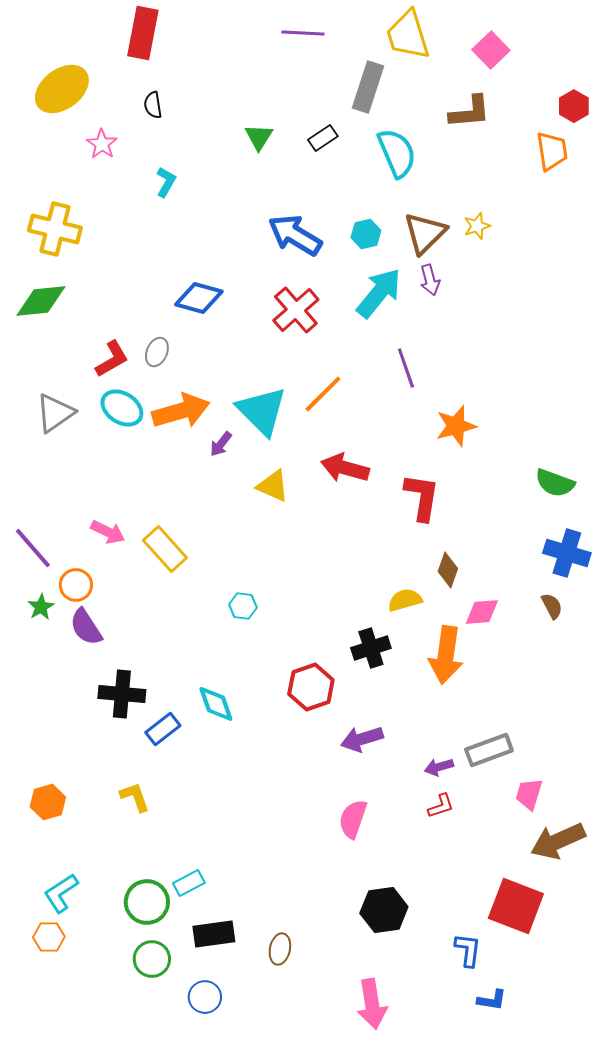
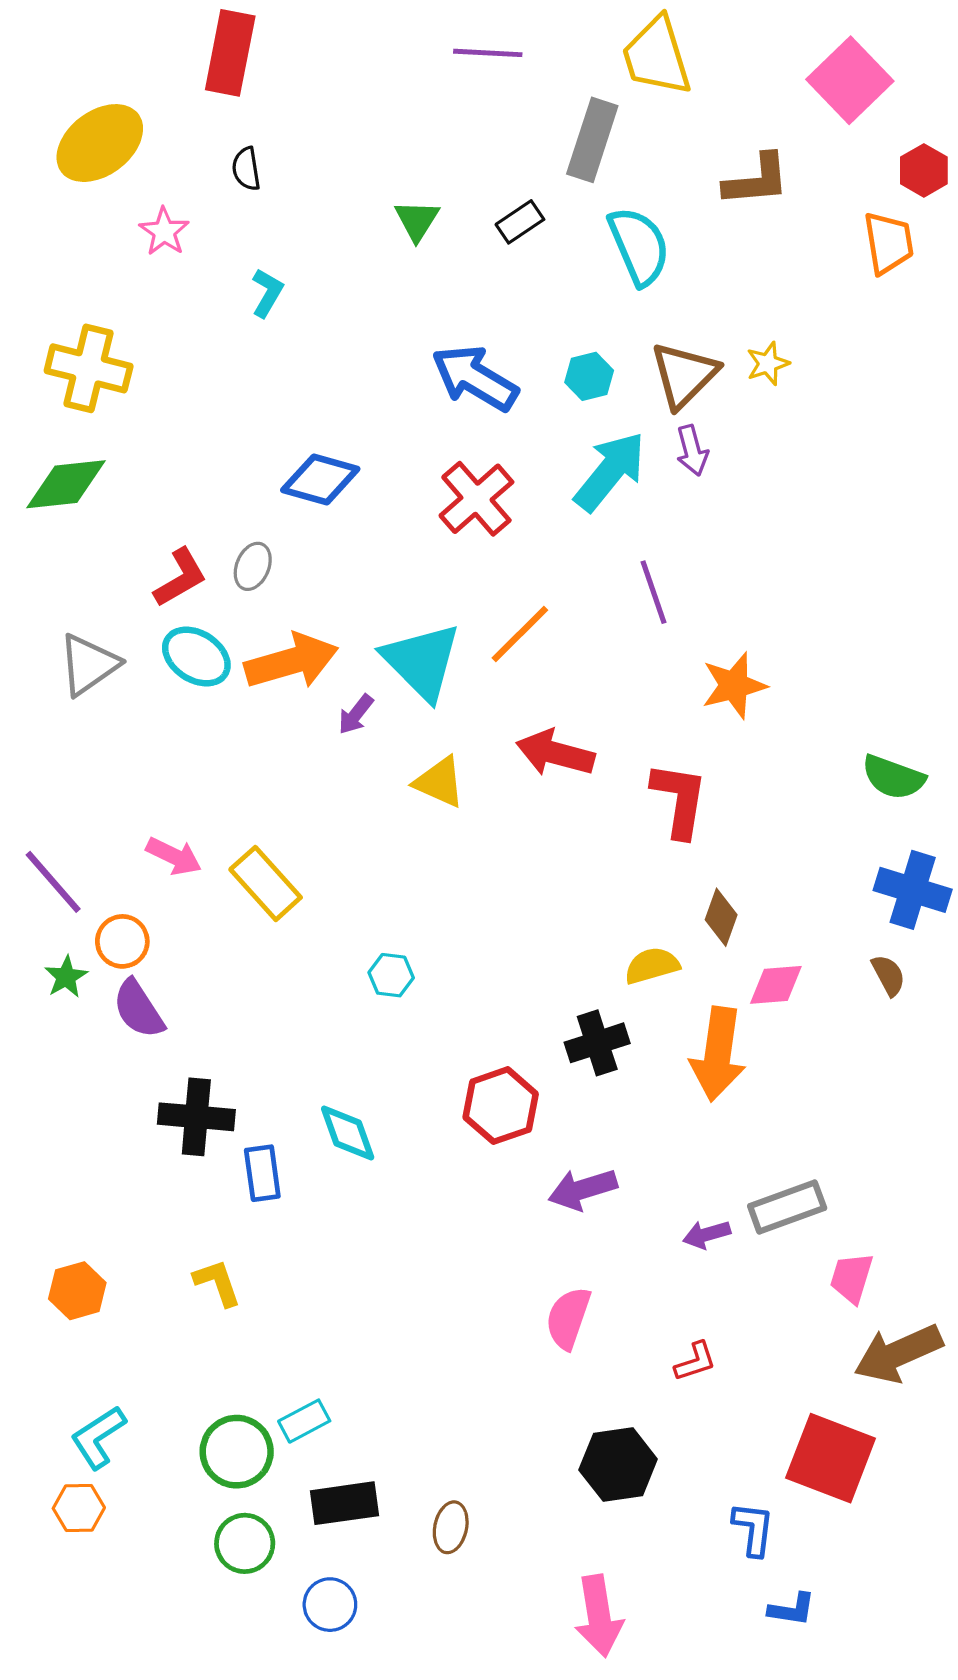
pink square: (491, 50) -> (850, 80), moved, size x1.4
blue rectangle: (163, 729) -> (262, 1173), turned -60
red L-shape: (441, 806) -> (695, 1362), moved

